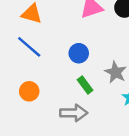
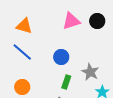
green rectangle: (85, 85) -> (66, 82), turned 56

